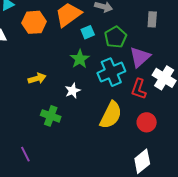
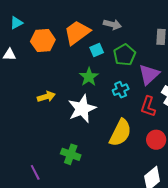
cyan cross: (111, 72) -> (121, 90), size x0.6
white star: (73, 91) -> (82, 109), size x1.8
green cross: (51, 116) -> (71, 154), moved

